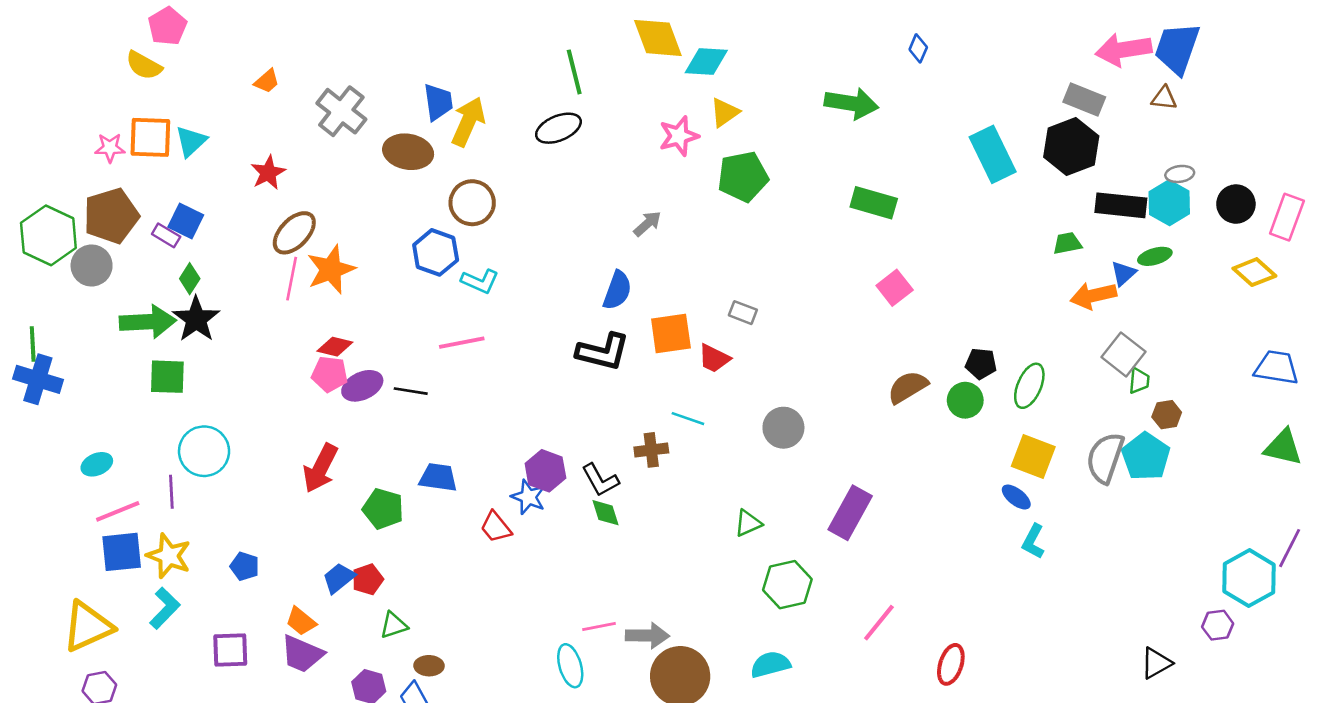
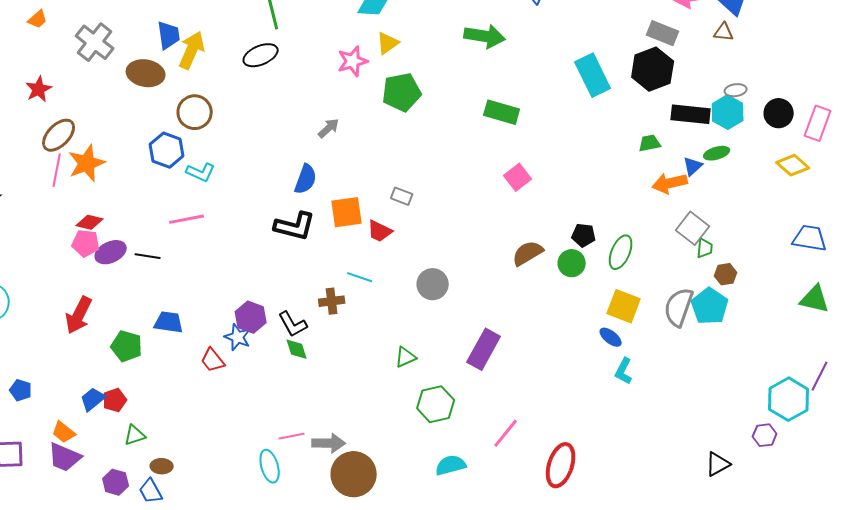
cyan semicircle: (770, 664) -> (451, 465), moved
red ellipse: (951, 664) -> (561, 465), size x1.4

